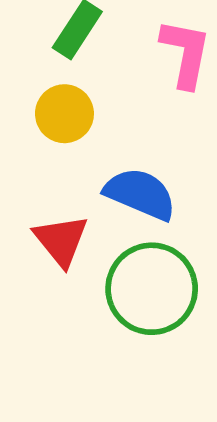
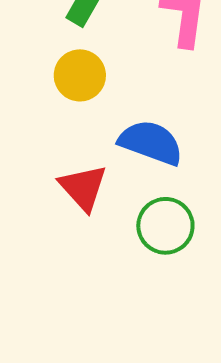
green circle: (152, 289) -> (165, 226), size x0.7

